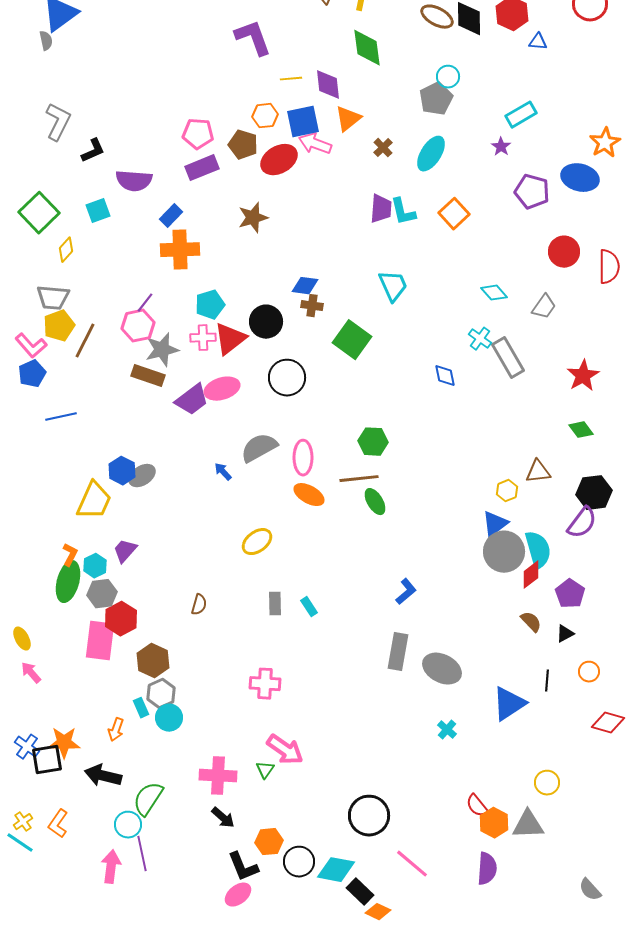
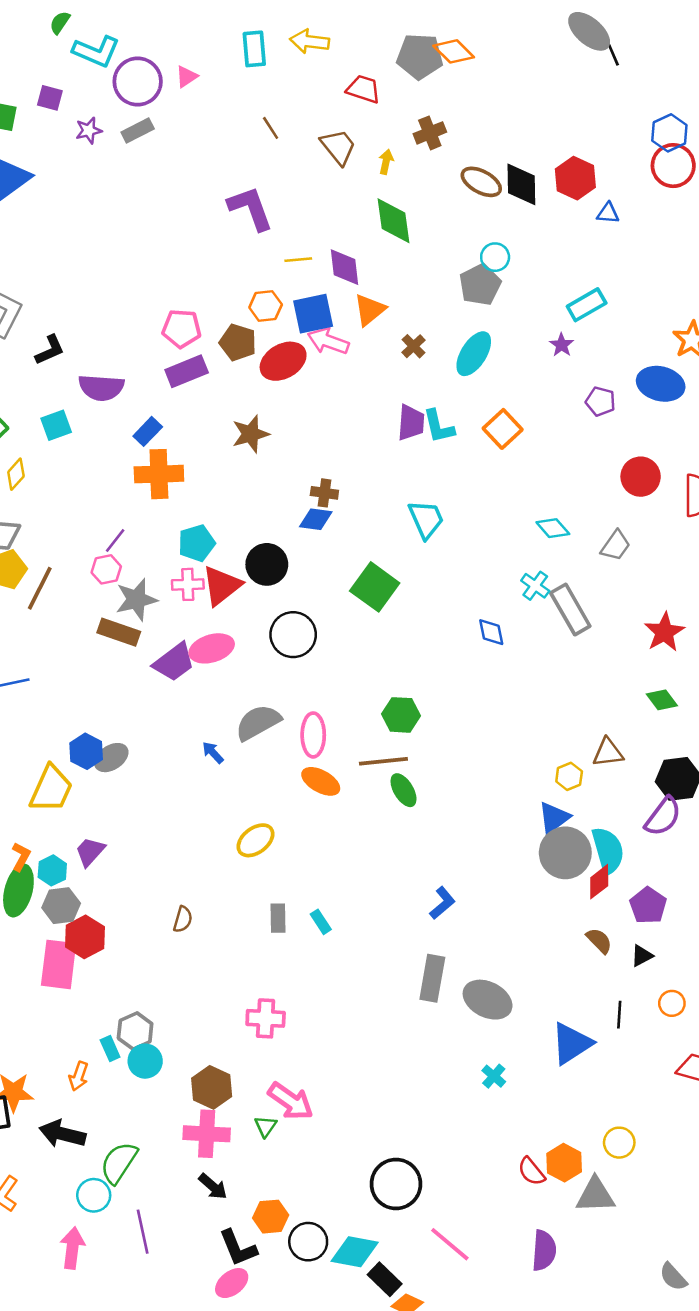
purple pentagon: (532, 192) -> (600, 401), size x0.7
brown cross: (312, 306) -> (324, 493), moved
pink hexagon: (138, 326) -> (106, 569), size x0.7
brown hexagon: (153, 661) -> (212, 1087), moved
orange hexagon: (494, 823) -> (564, 1163), moved
purple line: (142, 854) -> (143, 1232), moved

